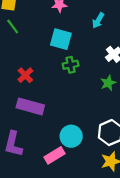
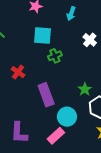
green star: (108, 83) -> (85, 89), moved
purple rectangle: (30, 106) -> (46, 95), moved, turned 65

